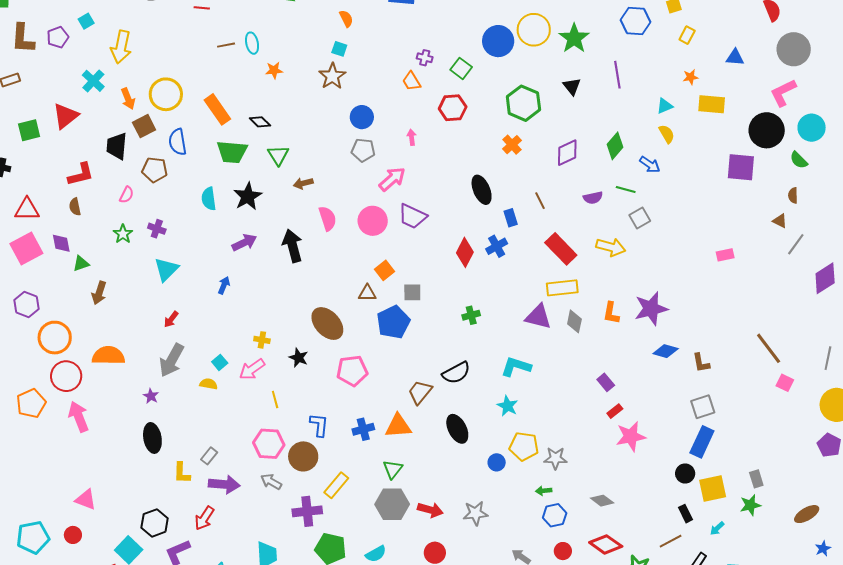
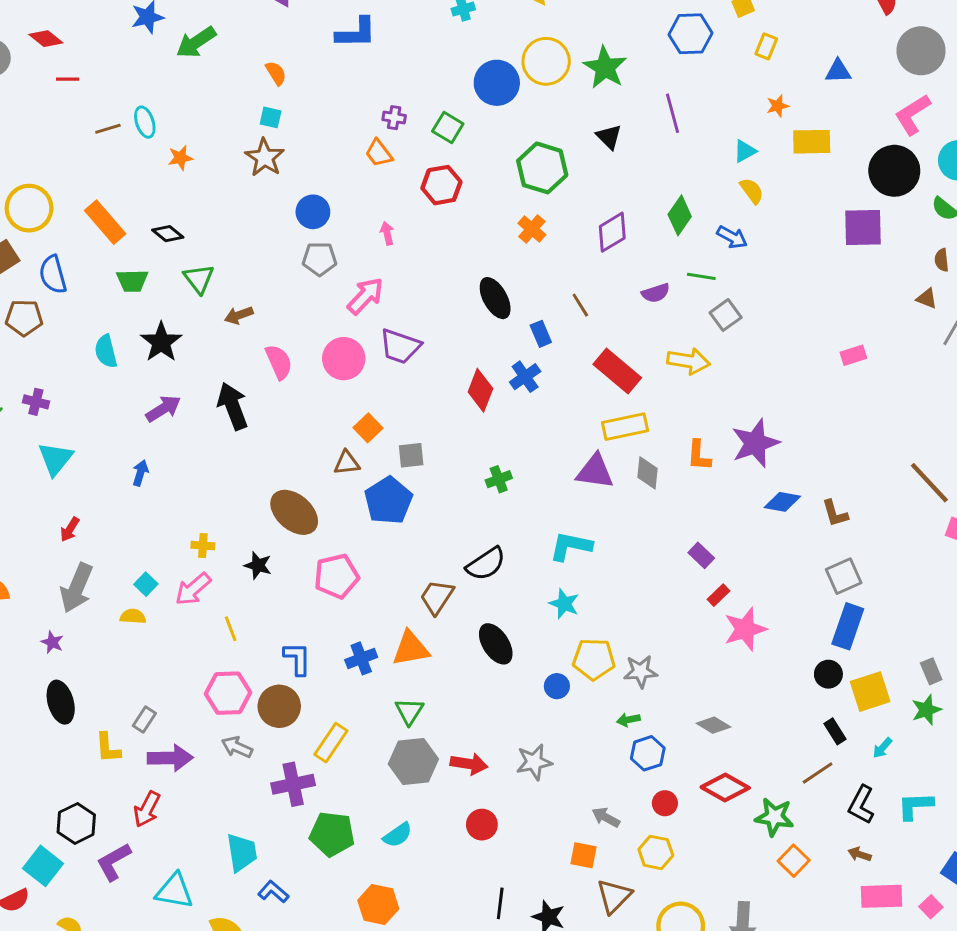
green trapezoid: (232, 152) -> (132, 281), size x0.7

